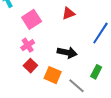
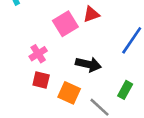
pink square: (32, 19) -> (65, 24), moved
red square: (30, 66) -> (41, 80), turned -32

